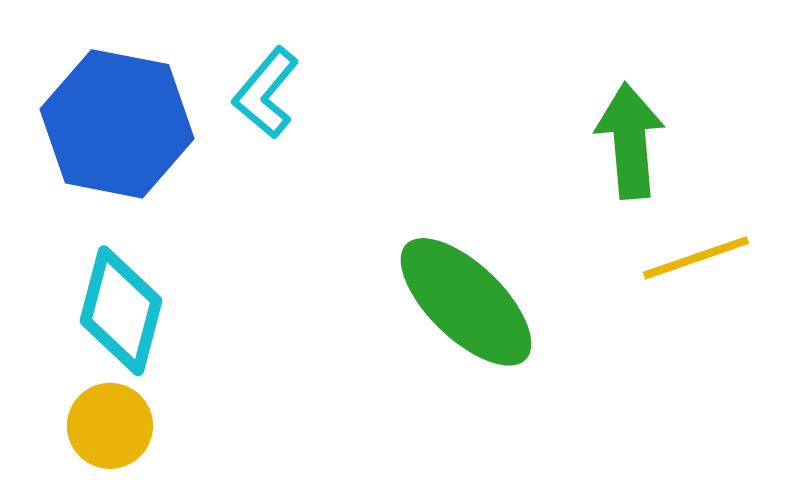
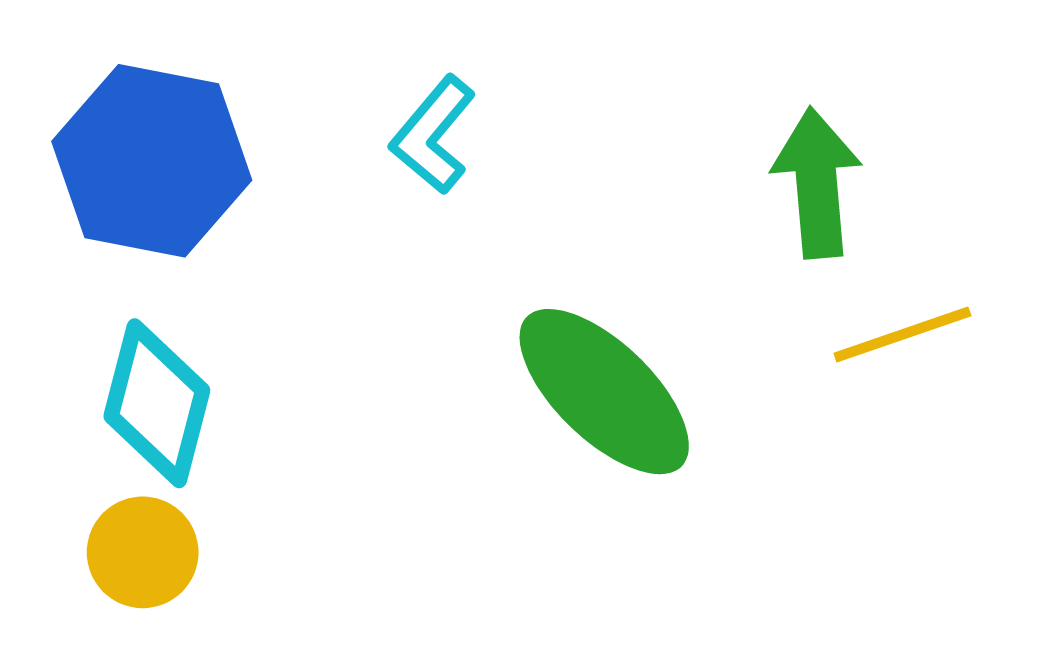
cyan L-shape: (266, 93) -> (433, 135), moved

